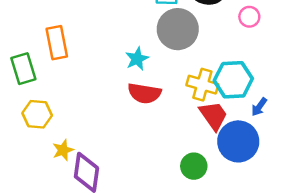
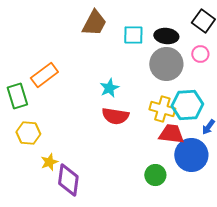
gray circle: (178, 29) -> (166, 64), moved
orange rectangle: (57, 43) -> (44, 75), turned 64
red trapezoid: (214, 116) -> (171, 134), turned -48

